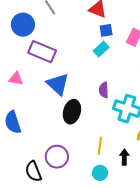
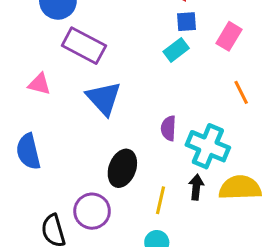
purple semicircle: (104, 90) -> (168, 128), moved
black ellipse: (72, 112) -> (122, 168), moved
black arrow: (124, 157) -> (196, 187), moved

